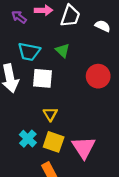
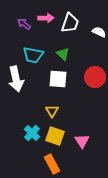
white square: (42, 78) -> (58, 79), moved
pink triangle: (84, 148) -> (82, 141), size x0.7

